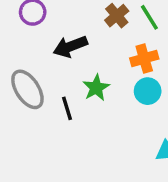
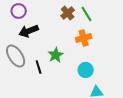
black arrow: (70, 46) -> (29, 31), moved
cyan circle: (148, 91) -> (86, 70), moved

